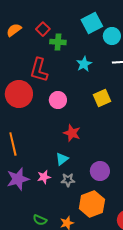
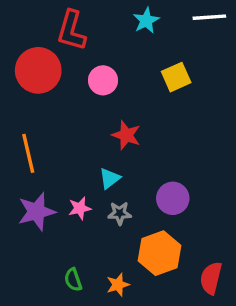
green semicircle: (40, 220) -> (73, 280), turned 48

